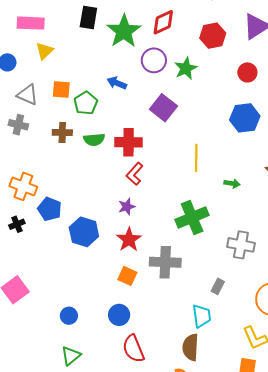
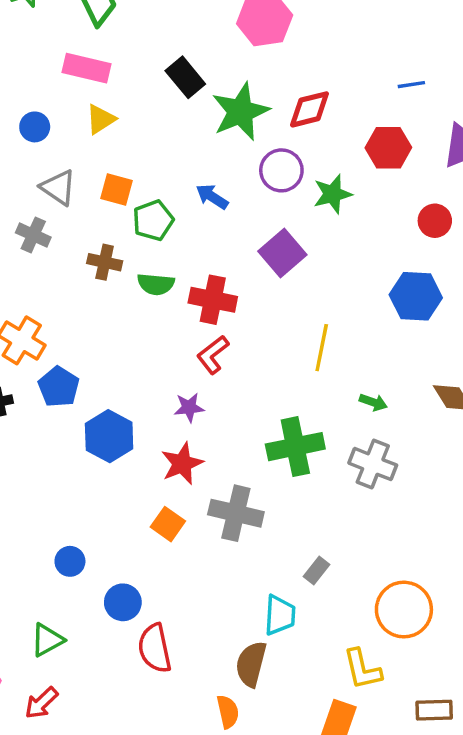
black rectangle: (88, 17) -> (185, 77), turned -60
gray cross: (241, 245) -> (373, 464), moved
blue circle: (119, 315) -> (123, 602), moved
blue circle: (69, 316) -> (70, 561), moved

